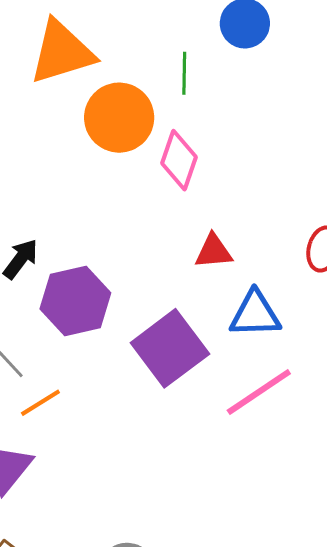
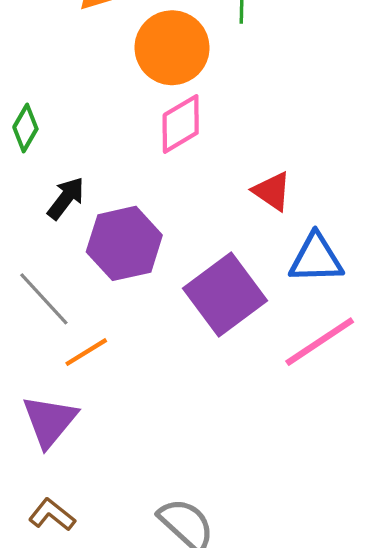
pink diamond: (179, 160) -> (181, 124), moved, turned 40
red triangle: (213, 251) -> (272, 191), turned 39

